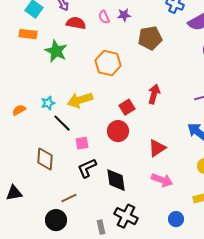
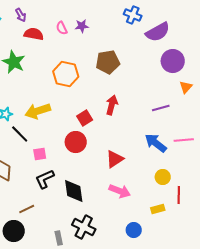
brown pentagon: (150, 38) -> (108, 62), moved

